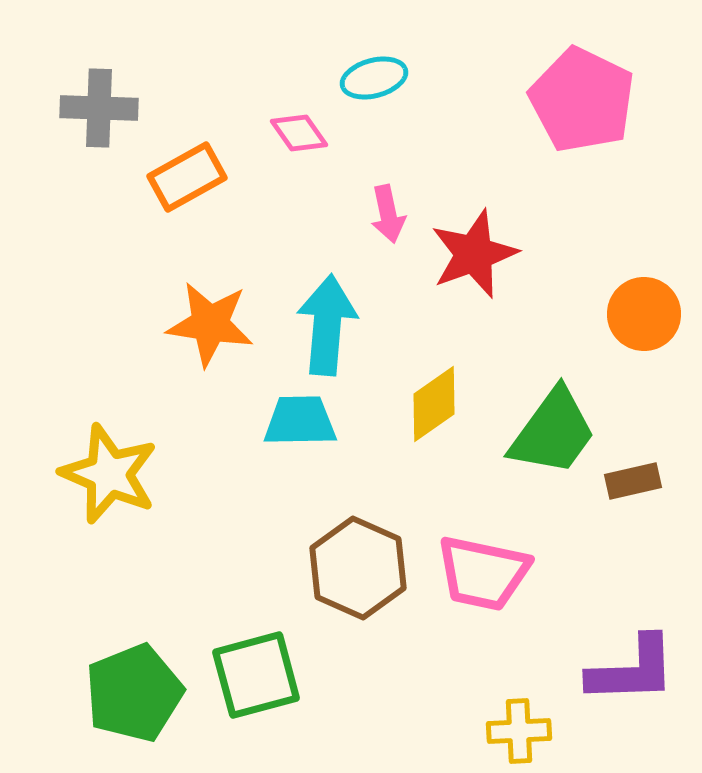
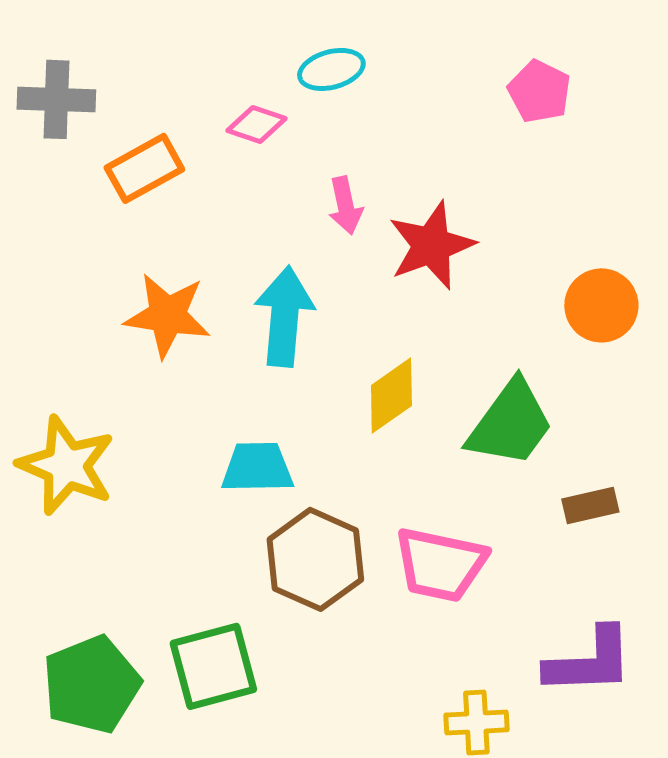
pink pentagon: (582, 100) -> (539, 91), size x0.6
pink diamond: (299, 133) -> (256, 124), turned -36
cyan trapezoid: (300, 421) -> (257, 467), moved
brown rectangle: (633, 481) -> (590, 505), moved

